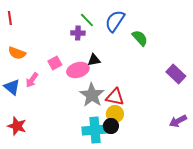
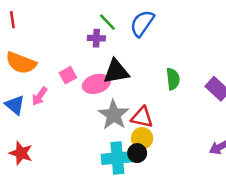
green semicircle: (140, 38) -> (173, 79), moved, turned 36
orange semicircle: (17, 53) -> (21, 63), size x1.4
black triangle: (94, 60) -> (116, 72), size x1.6

